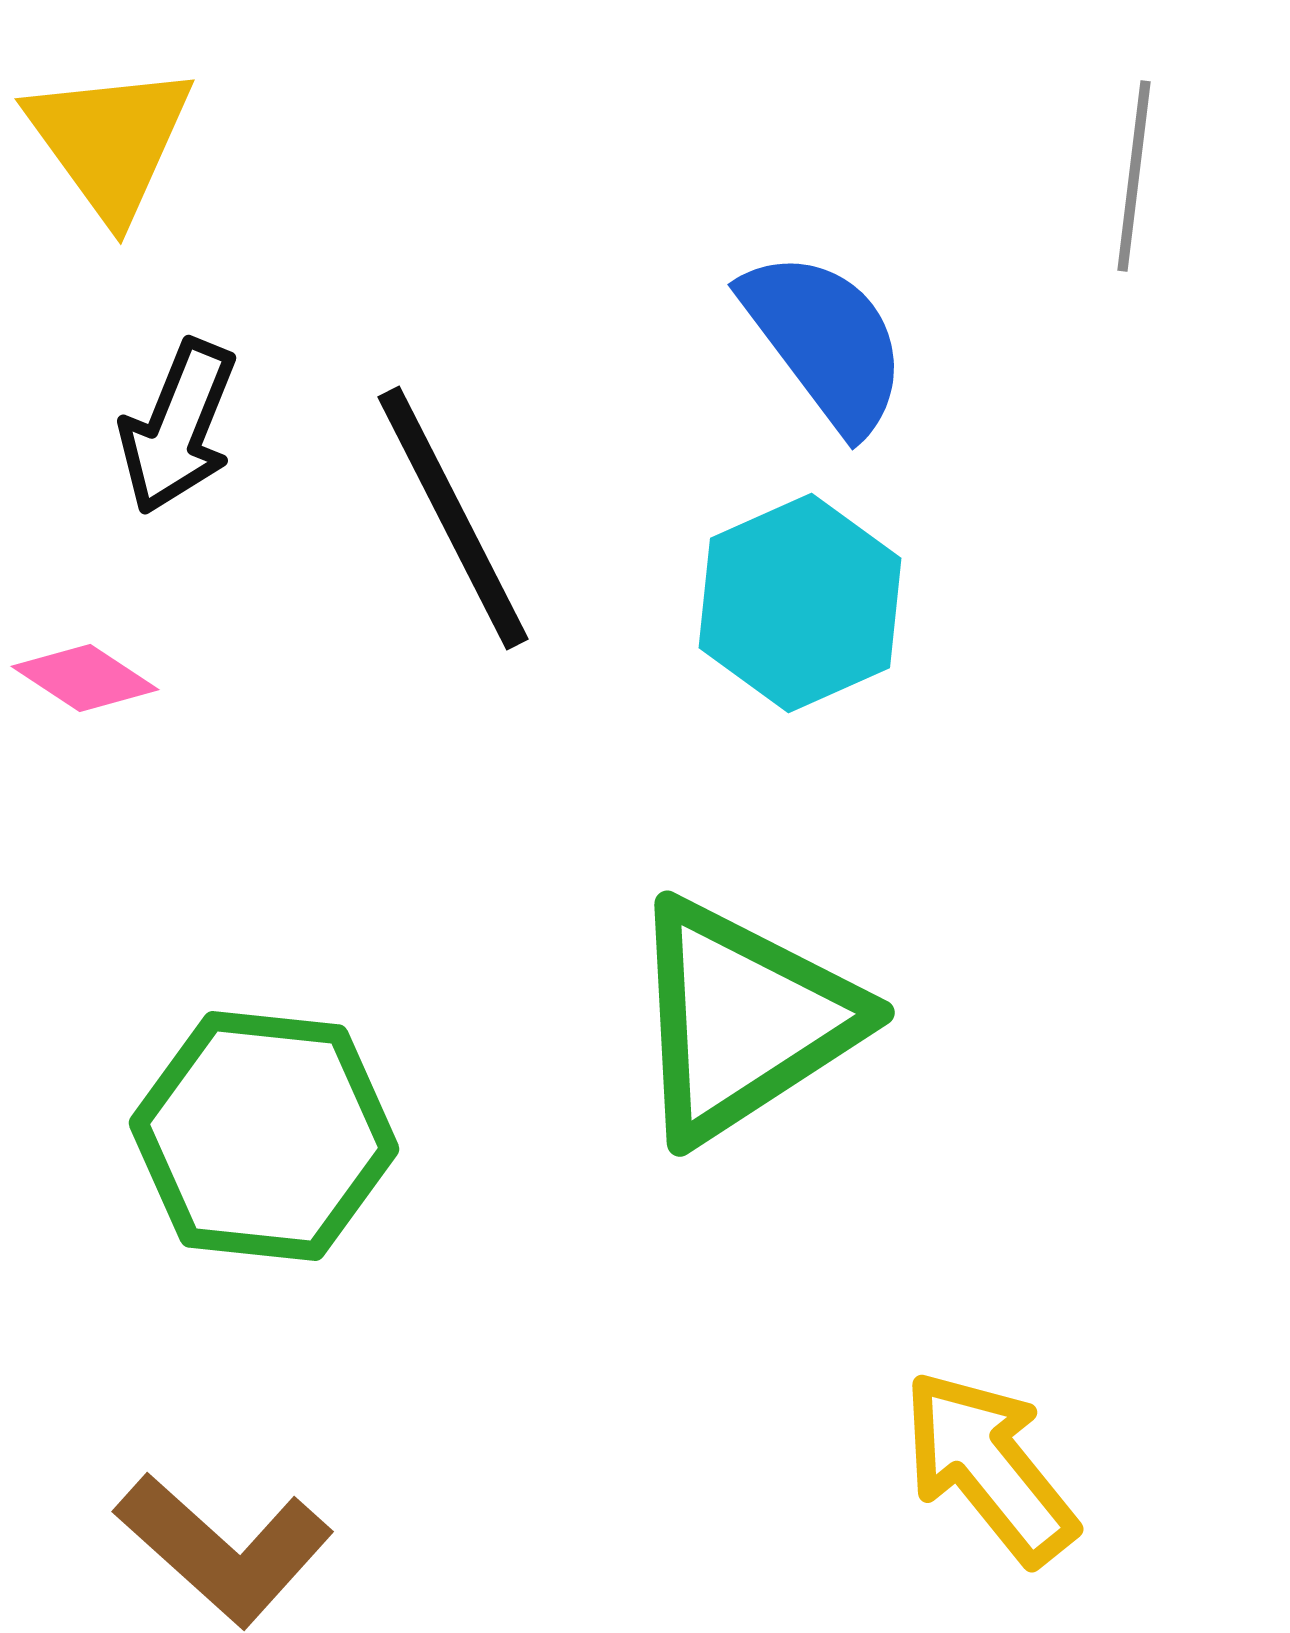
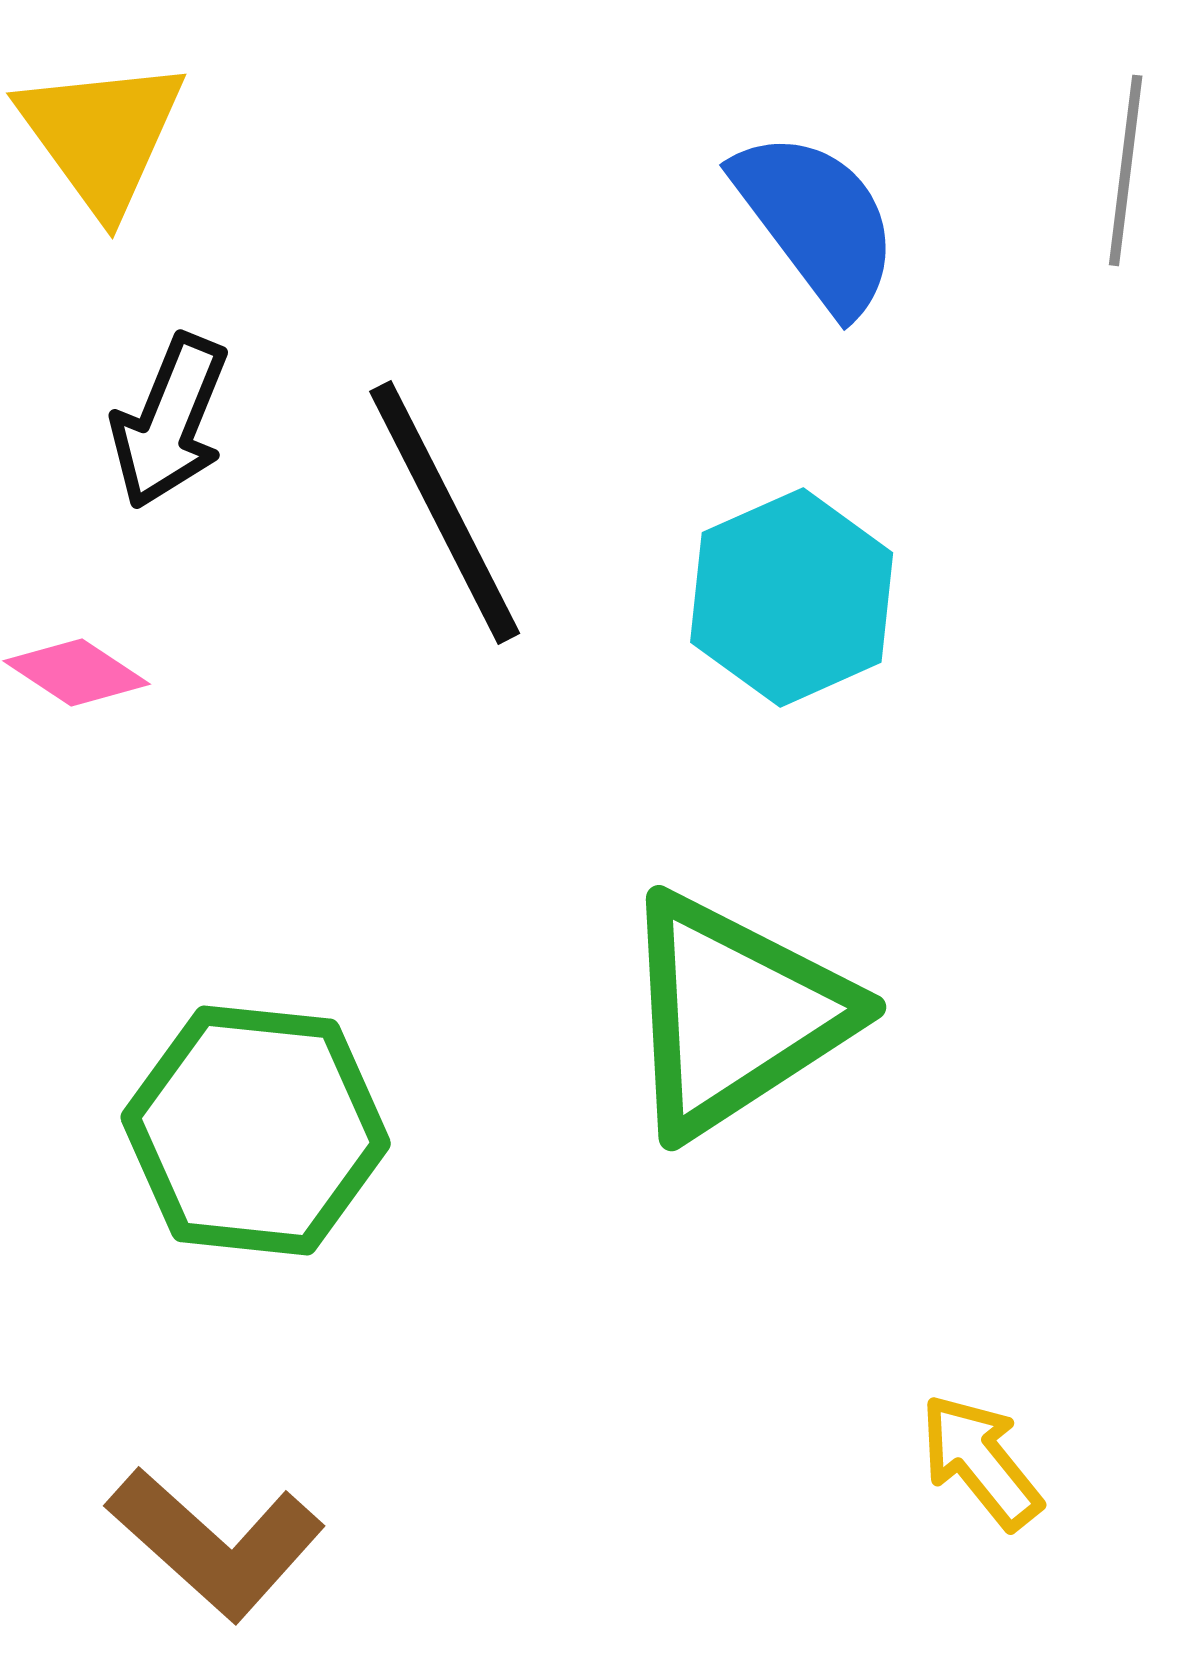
blue semicircle: (825, 341) -> (817, 221), moved
yellow arrow: (989, 1467) -> (981, 1461), size x0.7

